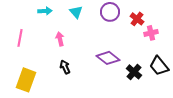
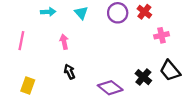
red cross: (137, 19) -> (144, 12), moved
purple diamond: (108, 58) -> (110, 88), moved
yellow rectangle: (26, 80) -> (28, 86), size x0.7

